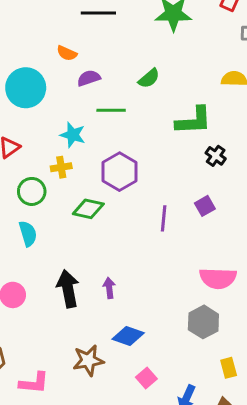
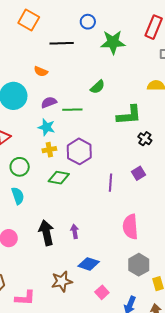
purple semicircle: (89, 78) -> (49, 102), moved
yellow cross: (61, 167) -> (49, 150), moved
pink semicircle: (218, 278) -> (130, 227), moved, turned 85
gray hexagon: (203, 322) -> (139, 265), moved

